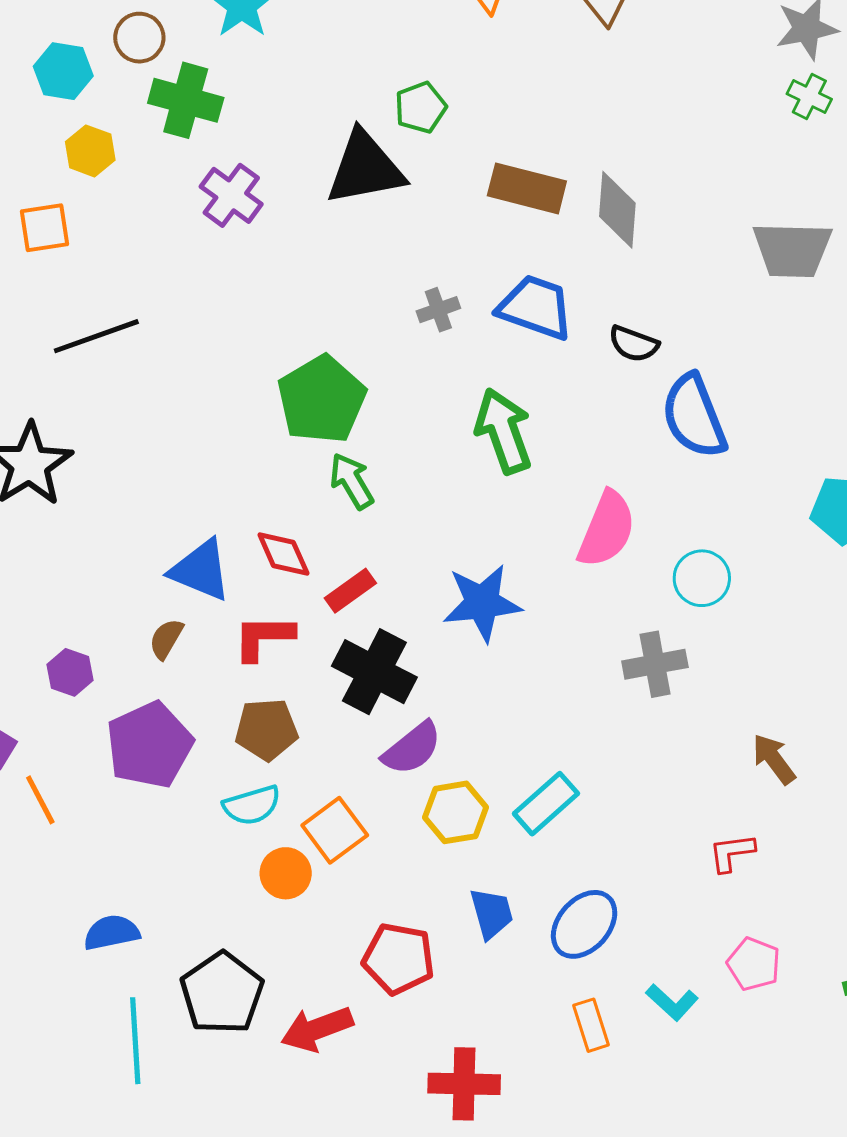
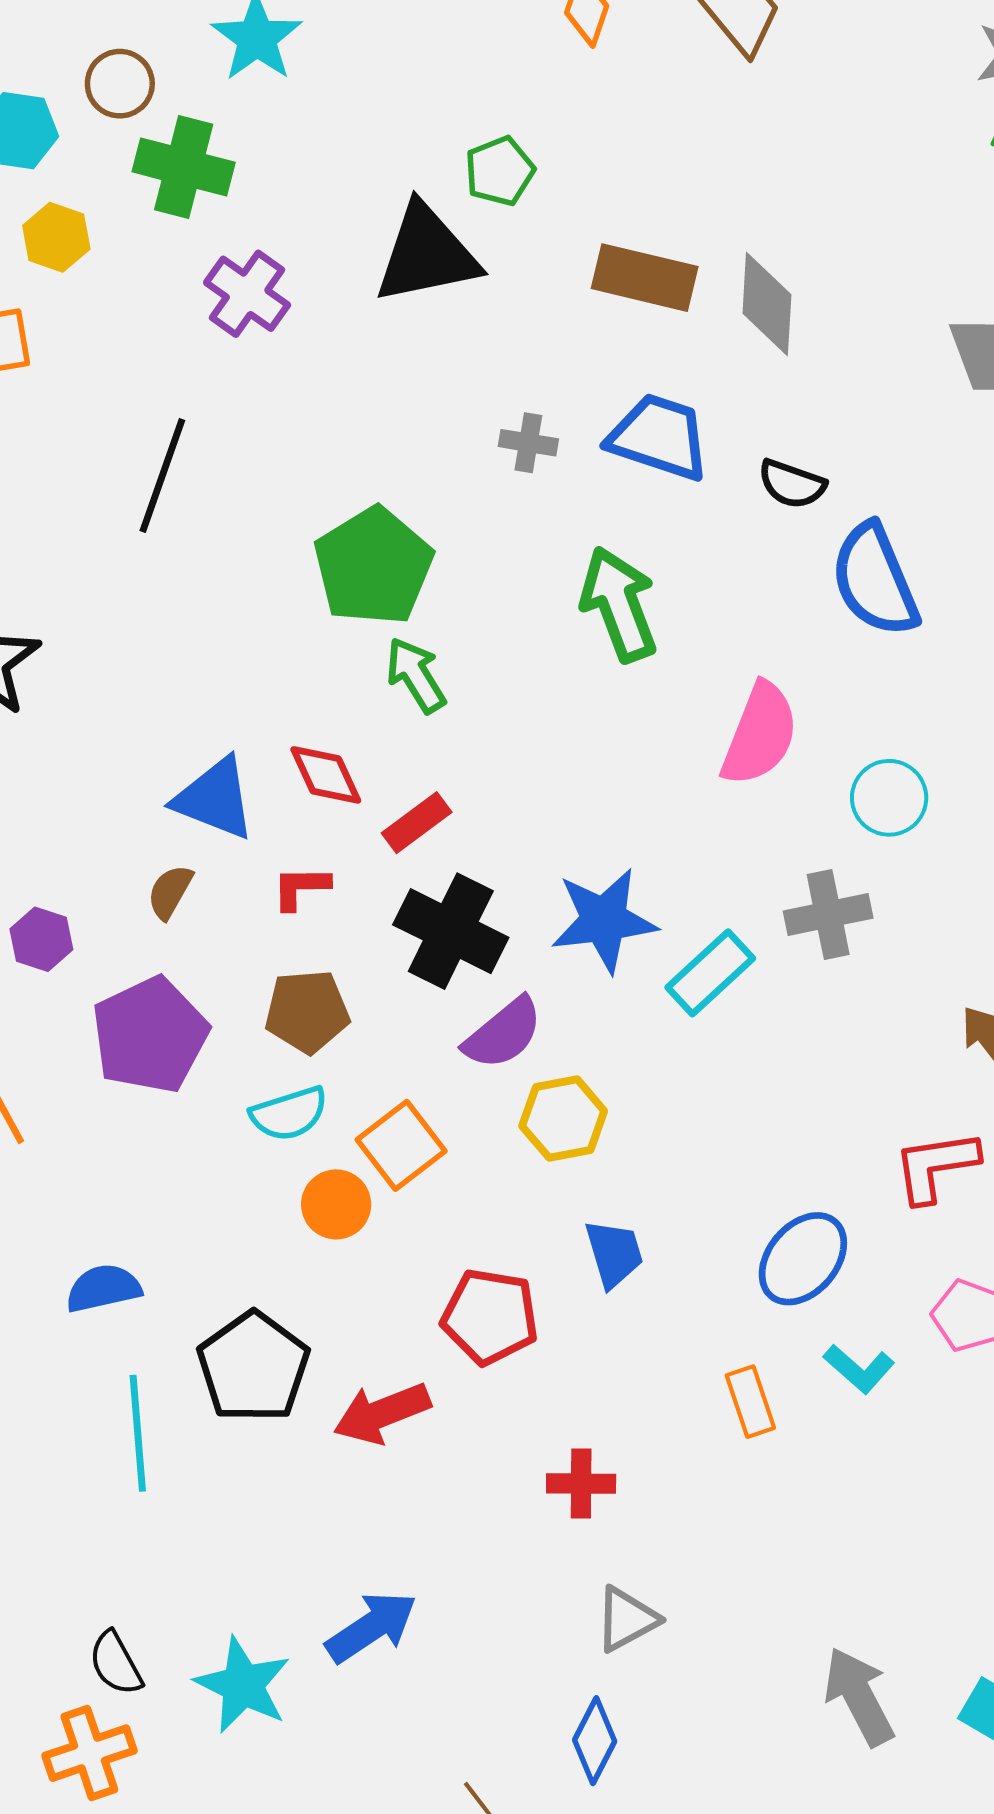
gray cross: (438, 310) -> (528, 443), turned 30
black line: (96, 336) -> (162, 476), moved, turned -50
blue star: (482, 603) -> (604, 920), moved
red L-shape: (264, 637) -> (301, 888), size x0.7
cyan rectangle: (546, 804) -> (710, 973), moved
red L-shape: (732, 853) -> (936, 1166), size x1.4
blue ellipse: (584, 924) -> (803, 1259), moved
red cross: (464, 1084) -> (581, 1484), size x0.7

